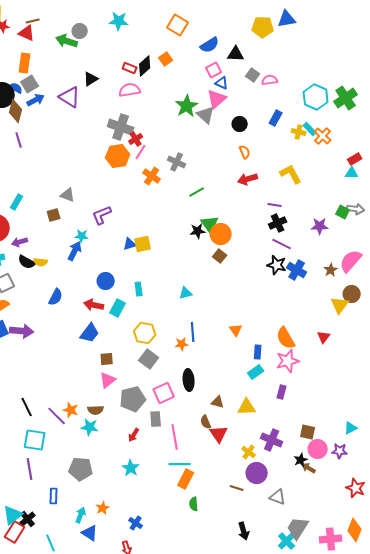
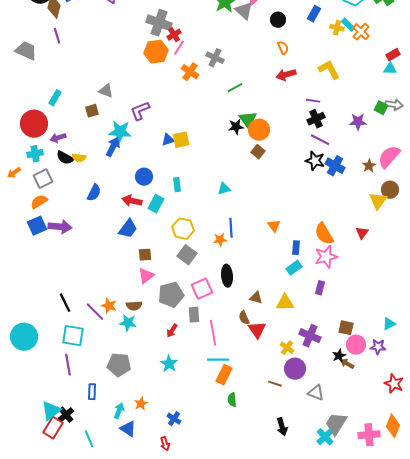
cyan star: (82, 236) -> (120, 132), size x1.6

